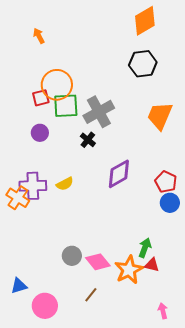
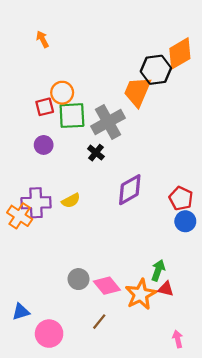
orange diamond: (145, 21) -> (180, 53), moved
orange circle: (57, 85) -> (62, 93), size x0.7
orange trapezoid: (160, 116) -> (137, 92), moved

